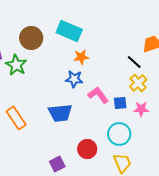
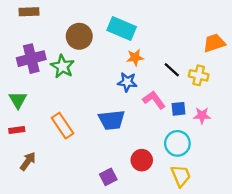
black line: (134, 62) -> (172, 70), moved
yellow cross: (138, 83) -> (199, 75), moved, turned -36

